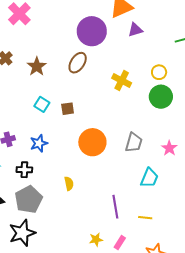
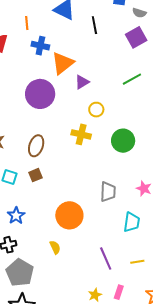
brown ellipse: (78, 63) -> (36, 146), moved
yellow circle: (159, 72) -> (96, 110), moved
orange circle: (92, 142) -> (69, 215), moved

